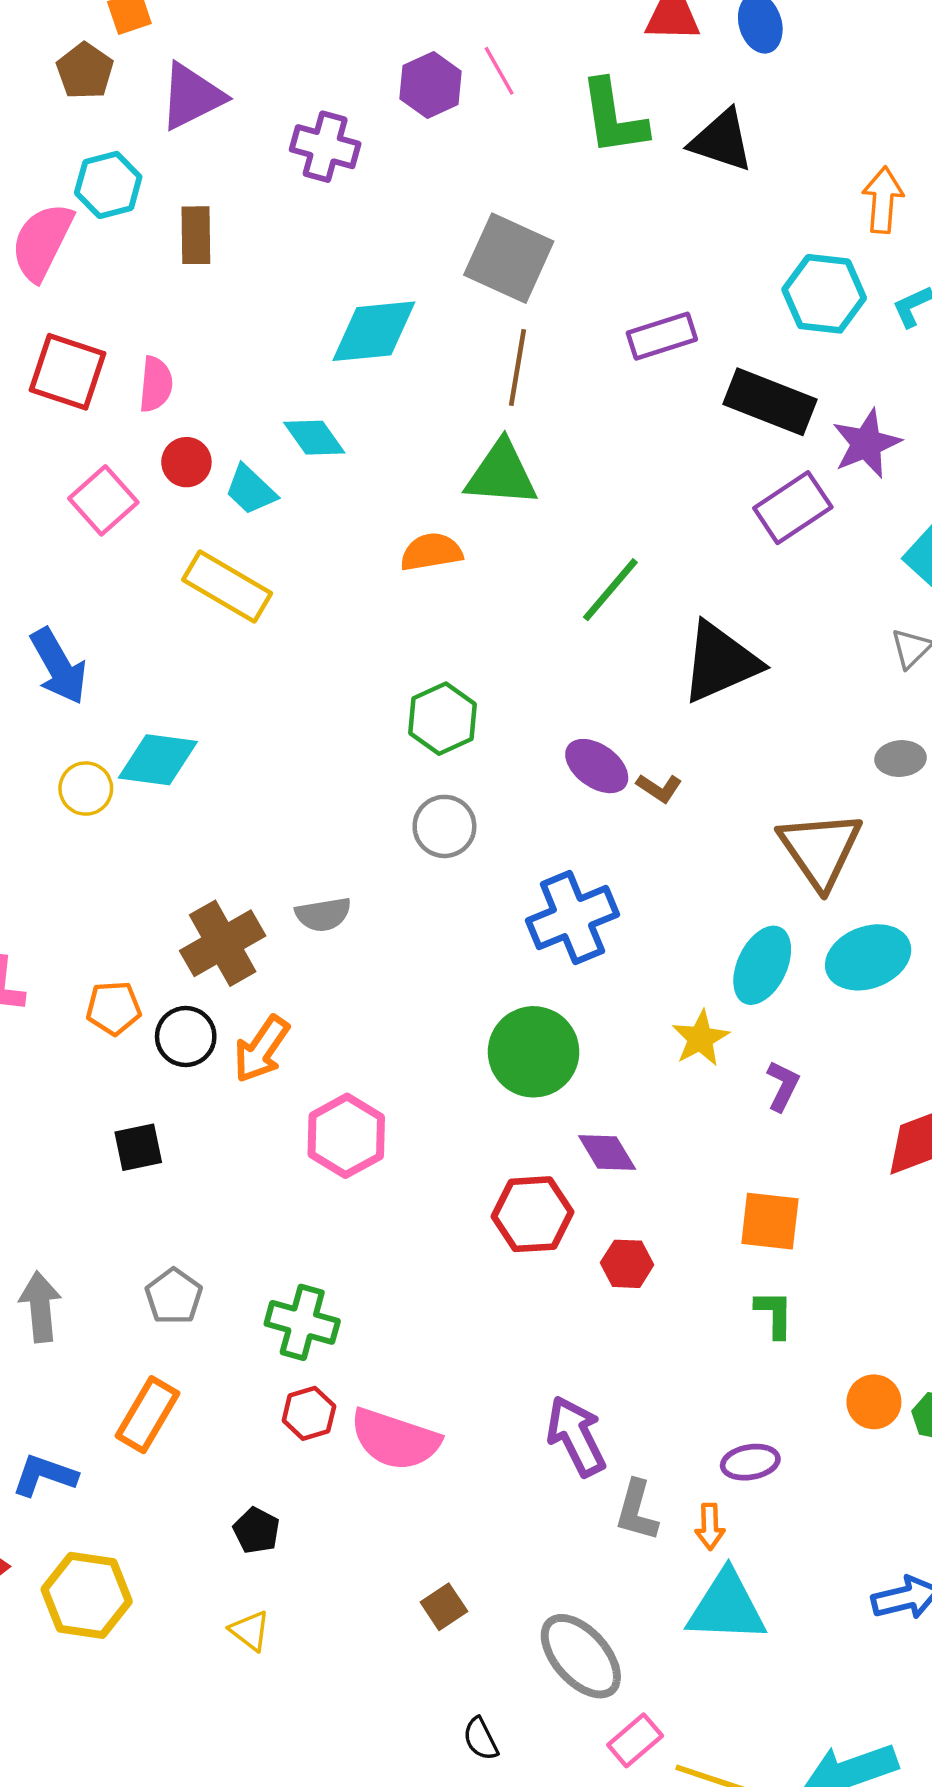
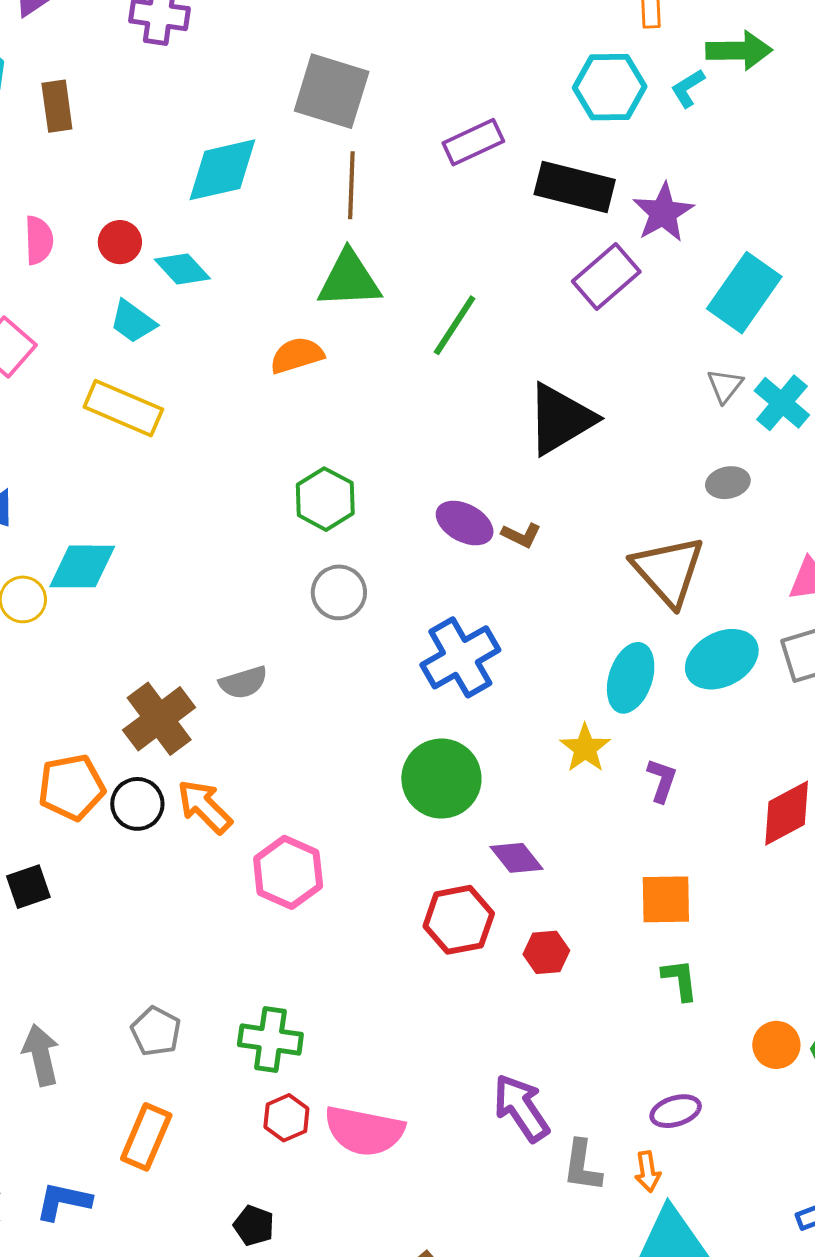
red circle: (186, 462) -> (120, 242), moved
green line: (610, 590) -> (455, 325), moved
orange pentagon: (114, 1008) -> (71, 787), size x1.4
orange arrow: (261, 1049) -> (205, 807), turned 108
black square: (138, 1147) -> (28, 887), moved

